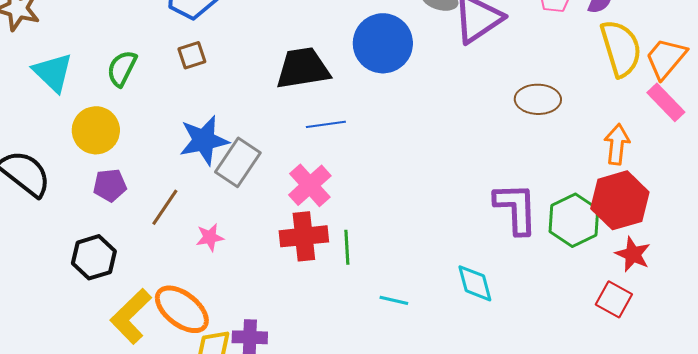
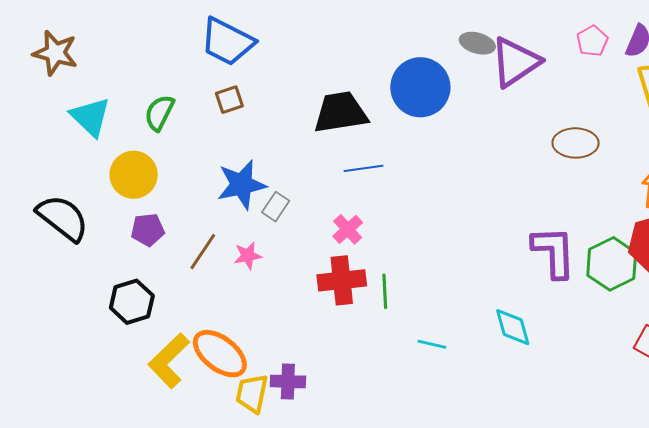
gray rectangle: (238, 162) -> (276, 207), size x0.6
pink cross: (310, 185) -> (348, 229), size x0.7
pink star: (210, 237) -> (248, 256), moved

